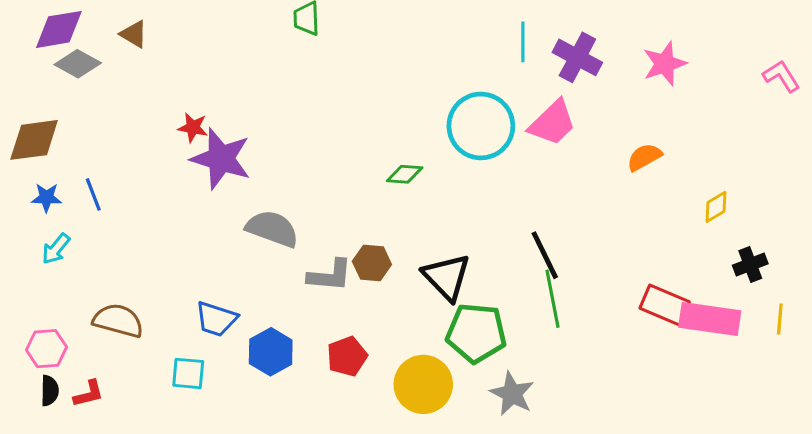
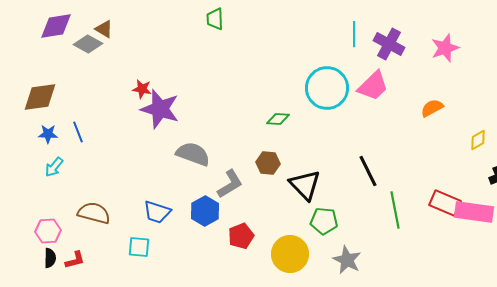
gray diamond: (78, 64) -> (88, 44), moved
brown hexagon: (372, 263) -> (268, 163), moved
gray L-shape: (330, 275) -> (230, 184), turned -36
green line: (553, 299) -> (395, 210), moved
green pentagon: (476, 333) -> (324, 221), size x0.7
blue hexagon: (271, 352) -> (205, 211), moved

